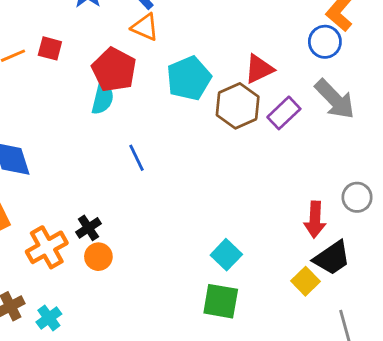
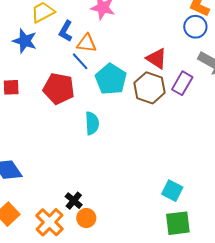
orange triangle: (145, 27) -> (87, 43), moved
red triangle: (259, 69) -> (156, 59), turned -45
cyan semicircle: (103, 98) -> (92, 123), moved
blue line: (136, 158) -> (80, 61), moved

